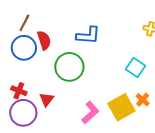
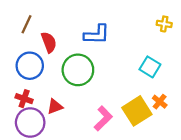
blue circle: (24, 48) -> (30, 66), moved
red triangle: (47, 99) -> (55, 107), turned 35

